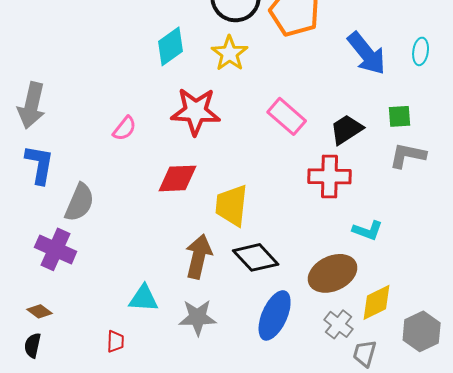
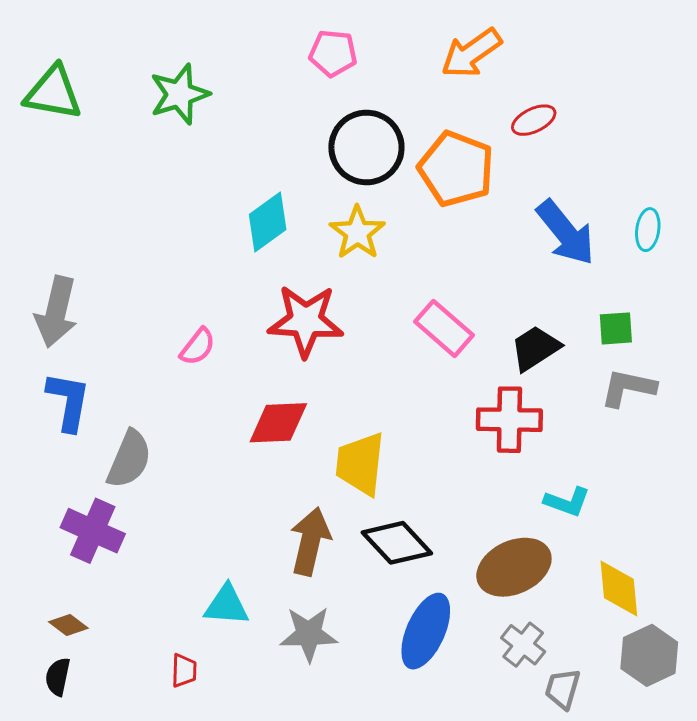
yellow diamond: (377, 302) -> (619, 588), moved, turned -69

